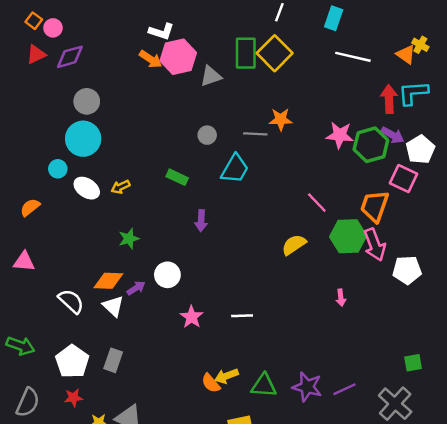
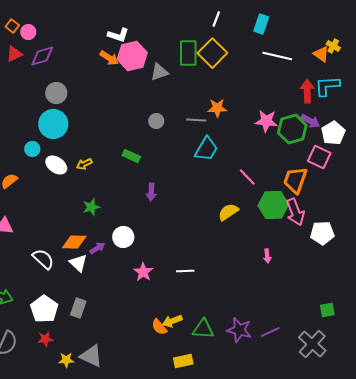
cyan trapezoid: (235, 169) -> (206, 149), moved

